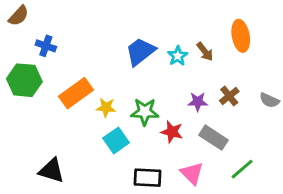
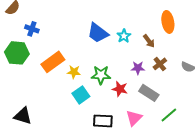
blue trapezoid: (140, 52) -> (98, 33), turned -105
brown arrow: (205, 52) -> (149, 41), moved
black triangle: (52, 171) -> (23, 116), moved
pink triangle: (192, 173) -> (134, 118), turned 30

